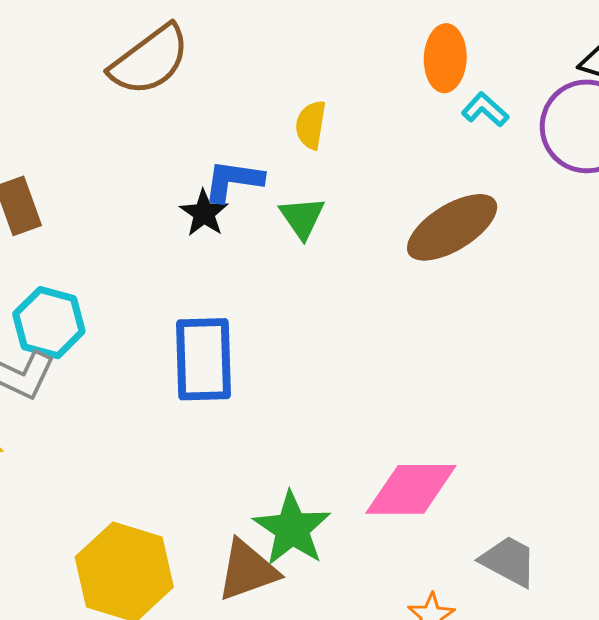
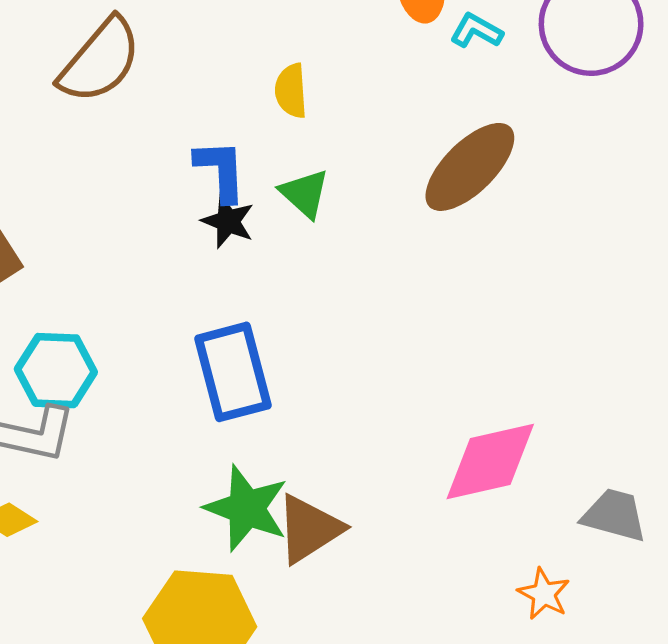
blue L-shape: (233, 181) -> (221, 171), turned 92
black star: (204, 213) -> (228, 221), moved
green star: (292, 529) -> (246, 508), moved
brown triangle: (247, 570) -> (309, 529), moved

